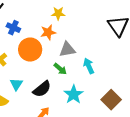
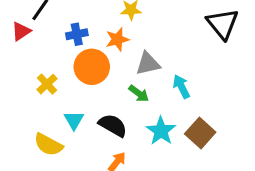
blue cross: (13, 28) -> (77, 34), moved, turned -32
black semicircle: (42, 89) -> (113, 125), turned -108
brown square: (111, 100) -> (200, 133), moved

